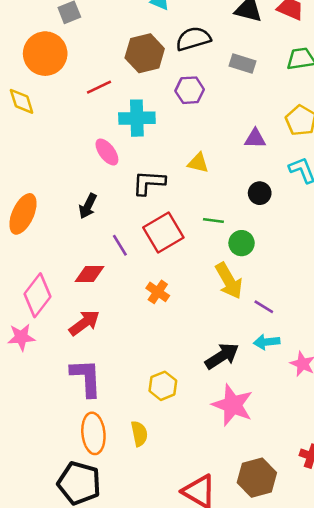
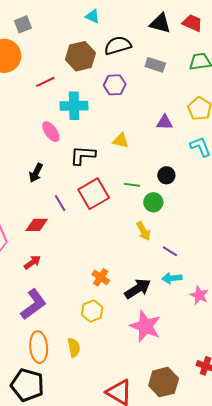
black circle: (260, 193) -> (166, 175), moved
yellow arrow: (229, 281) -> (143, 231), size x0.7
orange cross: (158, 292) -> (101, 277), moved
red arrow: (84, 323) -> (32, 262), size x0.7
purple L-shape: (86, 378) -> (33, 304), turned 56

